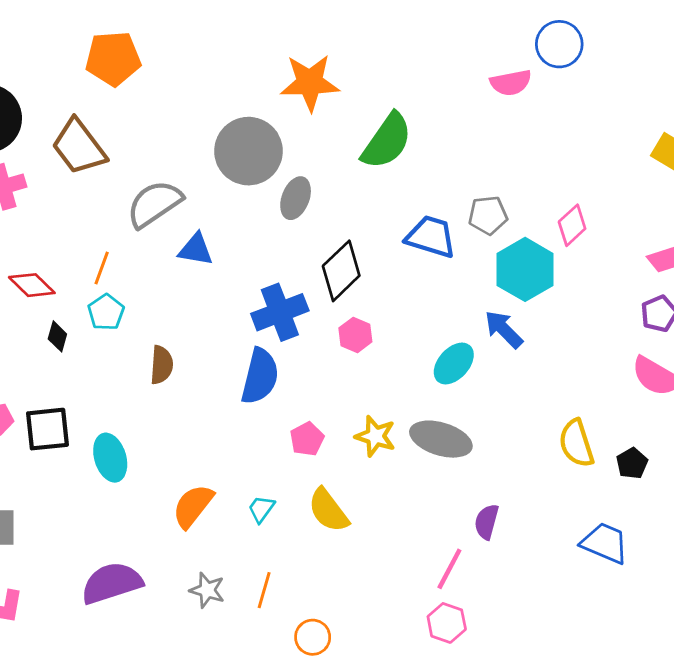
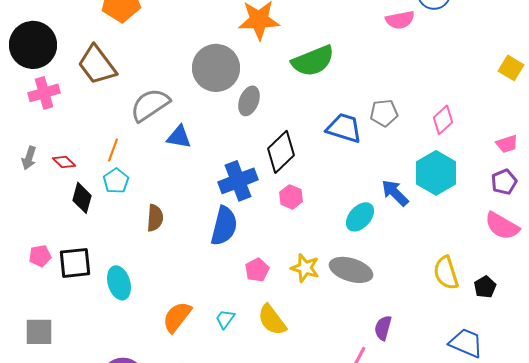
green semicircle: (387, 141) -> (313, 61), turned 33
cyan hexagon: (525, 269) -> (436, 173), moved
red diamond: (32, 285) -> (64, 162), size x0.7
black diamond: (57, 336) -> (82, 198), size x1.4

